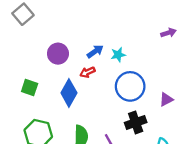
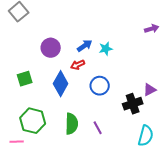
blue circle: (130, 86) -> (100, 86), moved, size x0.7
green square: (30, 87) -> (25, 79), turned -35
black cross: (136, 122) -> (133, 104), moved

